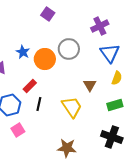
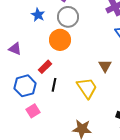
gray circle: (69, 49) -> (68, 17), moved
blue star: (23, 52) -> (38, 15), moved

